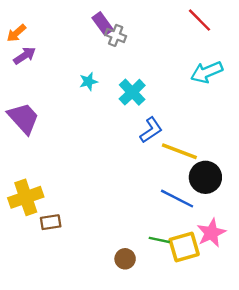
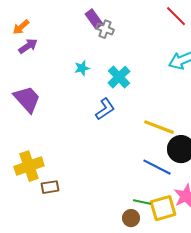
blue L-shape: (151, 130) -> (105, 109), moved
brown circle: (125, 259) -> (131, 218), moved

